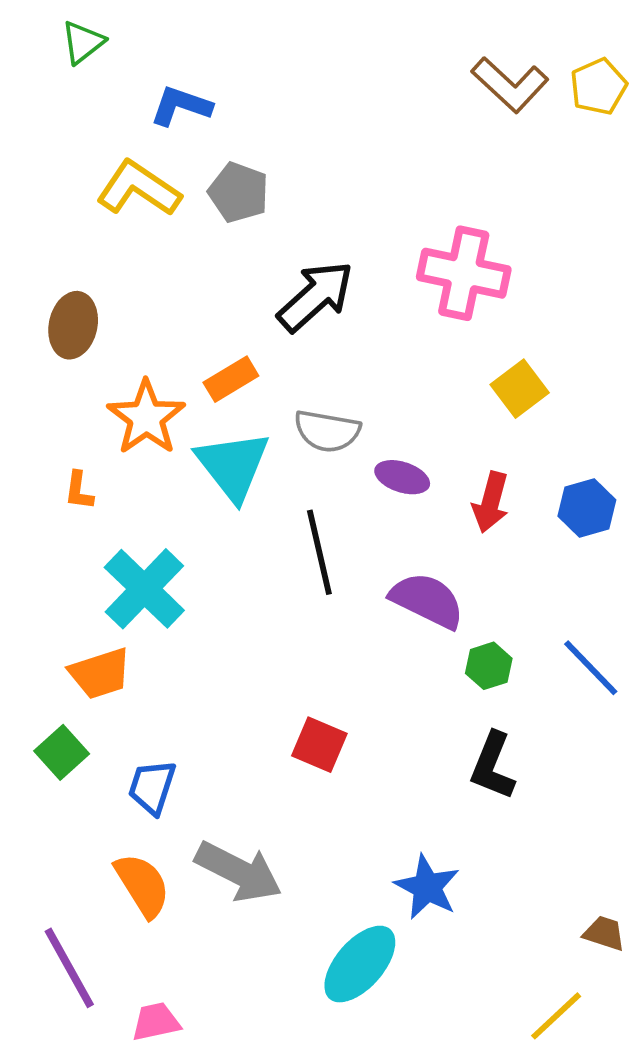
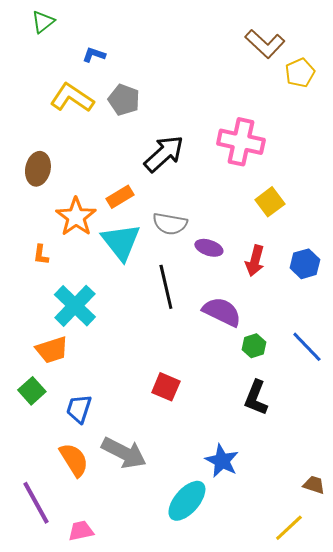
yellow pentagon: (598, 87) -> (300, 73), moved
blue L-shape: (181, 106) -> (94, 55), size x0.7

